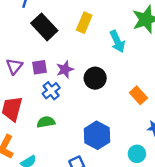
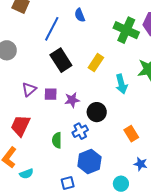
blue cross: (51, 91) -> (80, 131), moved
green semicircle: (46, 122) -> (57, 140), moved, turned -91

